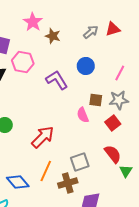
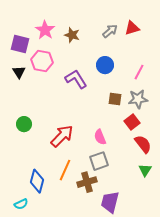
pink star: (33, 22) -> (45, 30), moved
pink semicircle: (83, 115) -> (100, 137), moved
red semicircle: (113, 154) -> (143, 144), moved
blue diamond: (18, 182) -> (37, 181), turned 55

